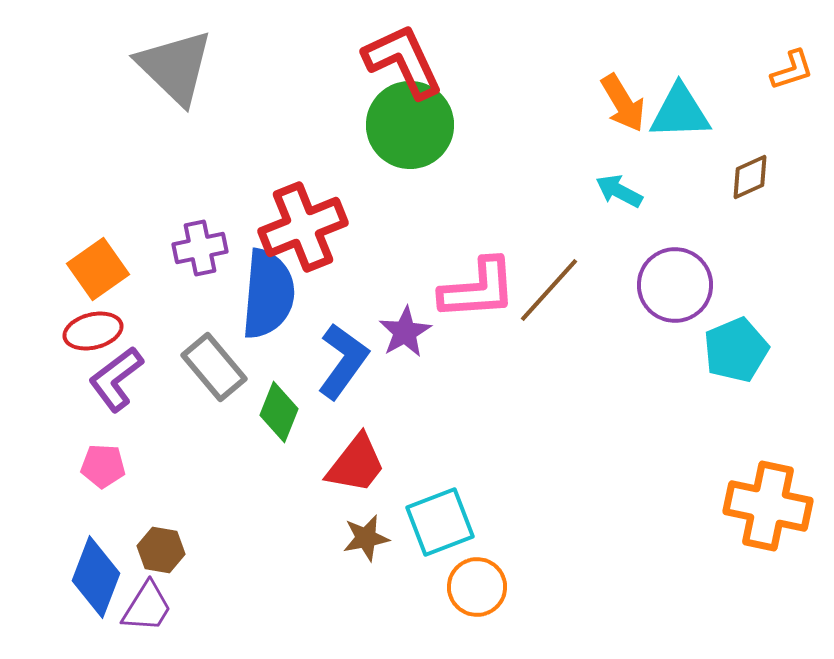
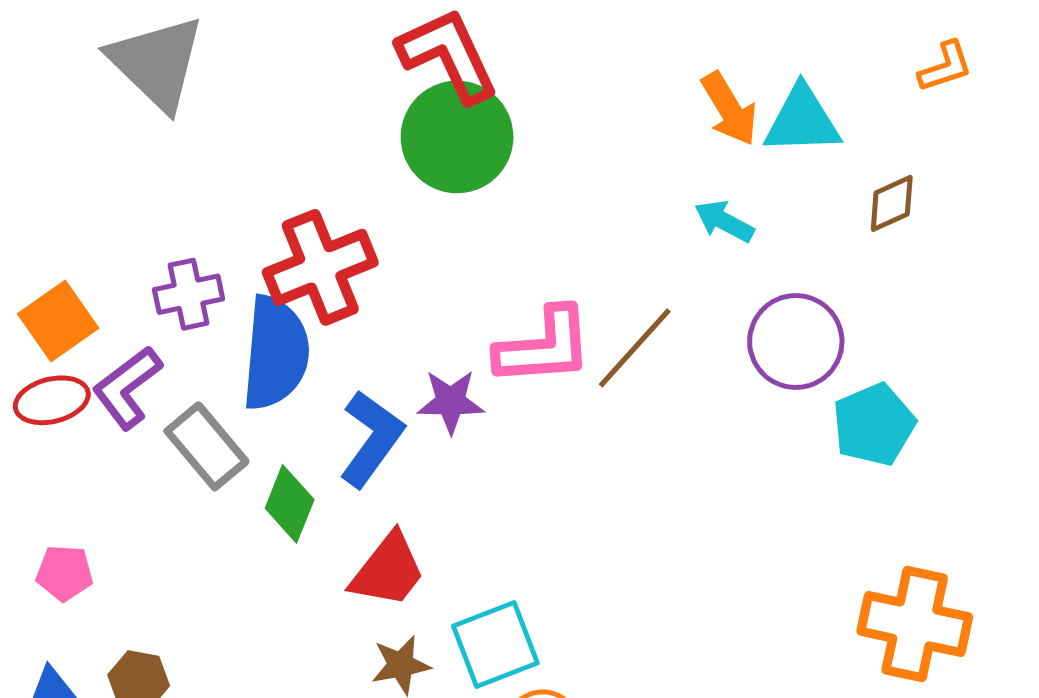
purple star: (405, 332) -> (451, 402), turned 30
purple L-shape: (116, 379) -> (127, 388), moved

